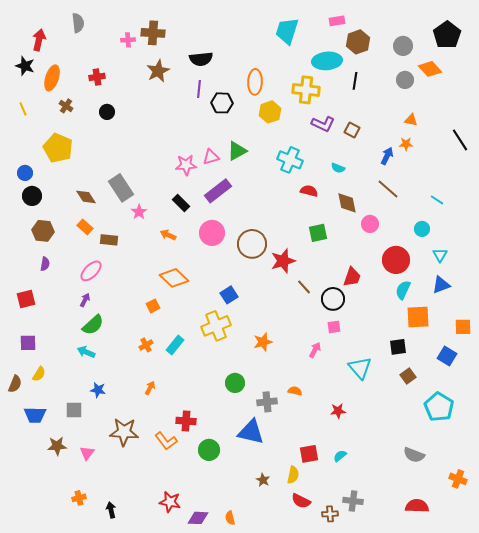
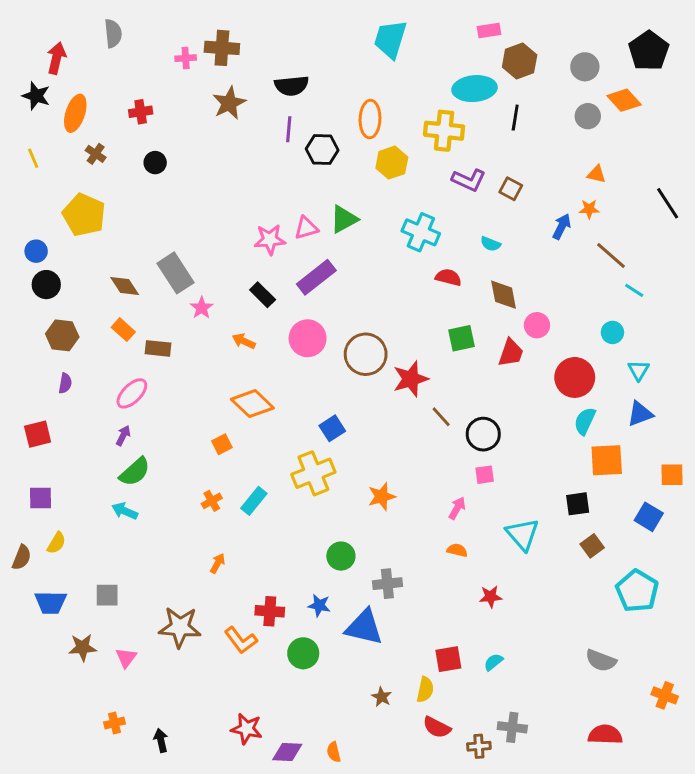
cyan trapezoid: (287, 31) -> (390, 39), moved
brown line: (388, 189) -> (611, 256), moved
red trapezoid: (352, 277) -> (511, 353), moved
blue star: (98, 390) -> (319, 605), moved
orange semicircle: (295, 391) -> (457, 550), moved

